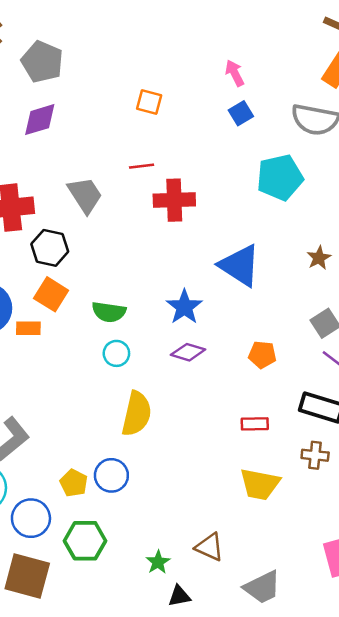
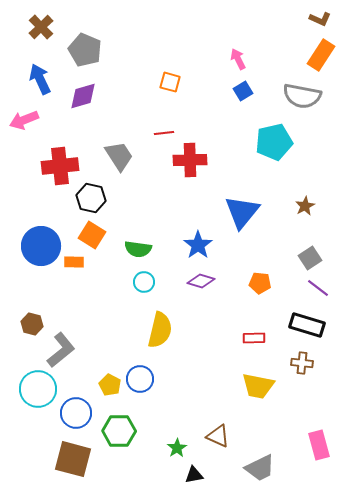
blue triangle: (240, 265) -> (242, 212), turned 36

